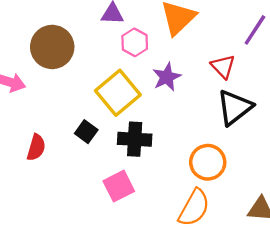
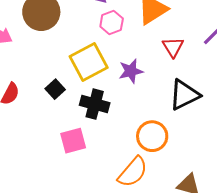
red triangle: (223, 66) -> (173, 47), moved
purple star: (167, 77) -> (131, 71), moved

